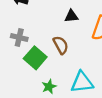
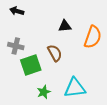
green square: (35, 58) -> (31, 65), turned 30

